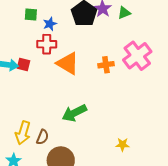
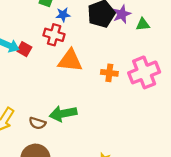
orange triangle: (68, 63) -> (70, 60), turned -40
brown semicircle: (42, 137) -> (37, 123), moved, turned 70

